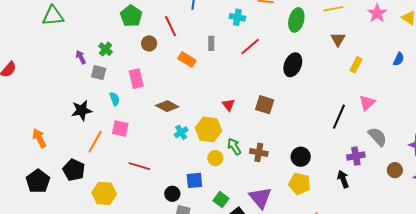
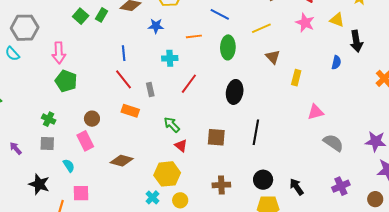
red line: (170, 26) -> (123, 79), moved
brown circle: (149, 43) -> (92, 119), moved
purple arrow: (81, 57) -> (16, 148), moved
pink triangle: (367, 103) -> (316, 112), turned 42
black star: (82, 110) -> (39, 184), turned -30
black line: (339, 117) -> (256, 132), moved
cyan cross: (181, 132) -> (152, 197), moved
green arrow: (234, 146) -> (172, 125), moved
purple cross: (356, 156) -> (341, 186), moved
brown circle: (395, 170) -> (375, 199), moved
black arrow: (343, 179) -> (296, 187), moved

